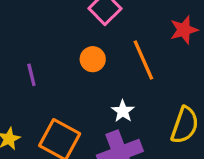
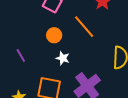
white star: (123, 111) -> (63, 58), moved

